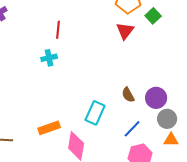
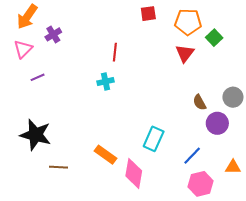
brown semicircle: (128, 95) -> (200, 102), moved
gray circle: (167, 119) -> (233, 97), moved
orange rectangle: (49, 128) -> (106, 155), turned 55

